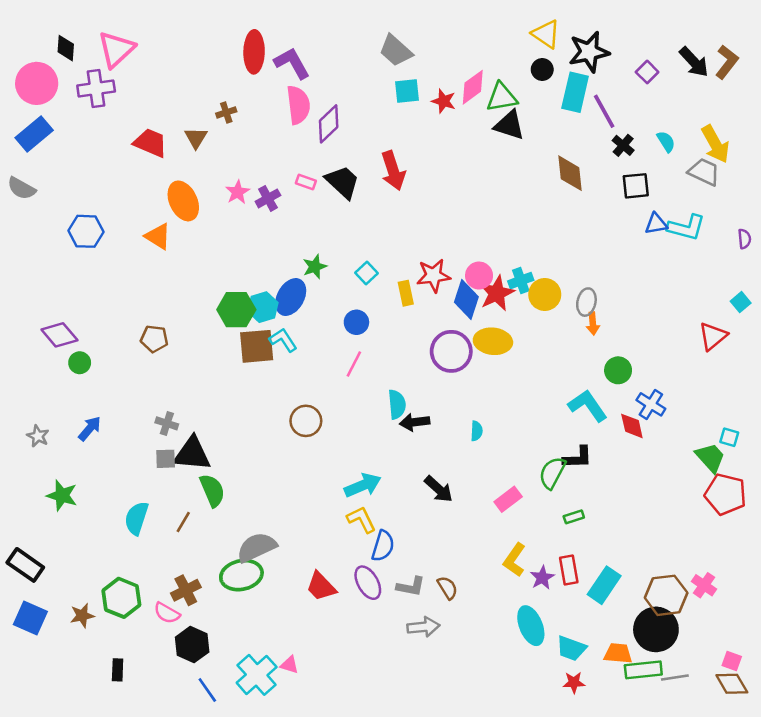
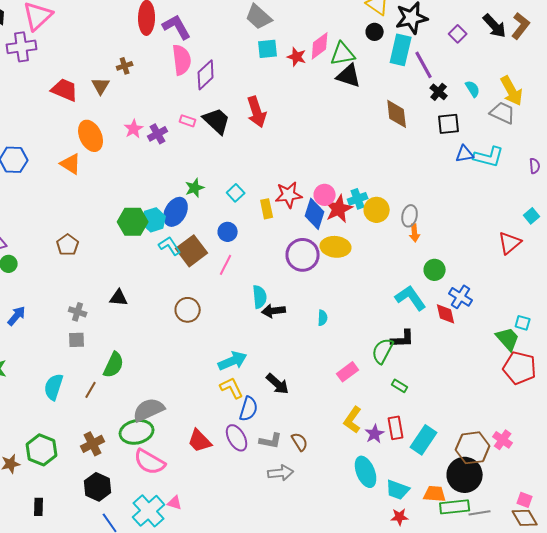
brown pentagon: (154, 339) -> (68, 245), turned 30
brown square: (257, 346) -> (192, 251), moved, turned -32
black triangle: (192, 454) -> (119, 298), moved, size x0.6
black arrow: (439, 489) -> (278, 384), moved
green semicircle: (212, 490) -> (114, 365), turned 48
green rectangle: (574, 517) -> (400, 386), turned 49
pink semicircle: (167, 613) -> (150, 462), moved, size x1.5

